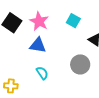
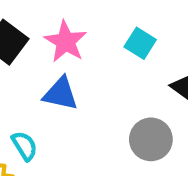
cyan semicircle: (42, 73) -> (25, 146), moved

